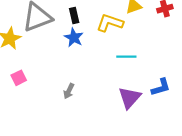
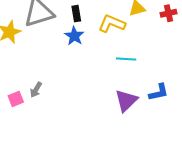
pink square: (19, 78) -> (16, 99), moved
gray arrow: (69, 91) -> (36, 90), moved

